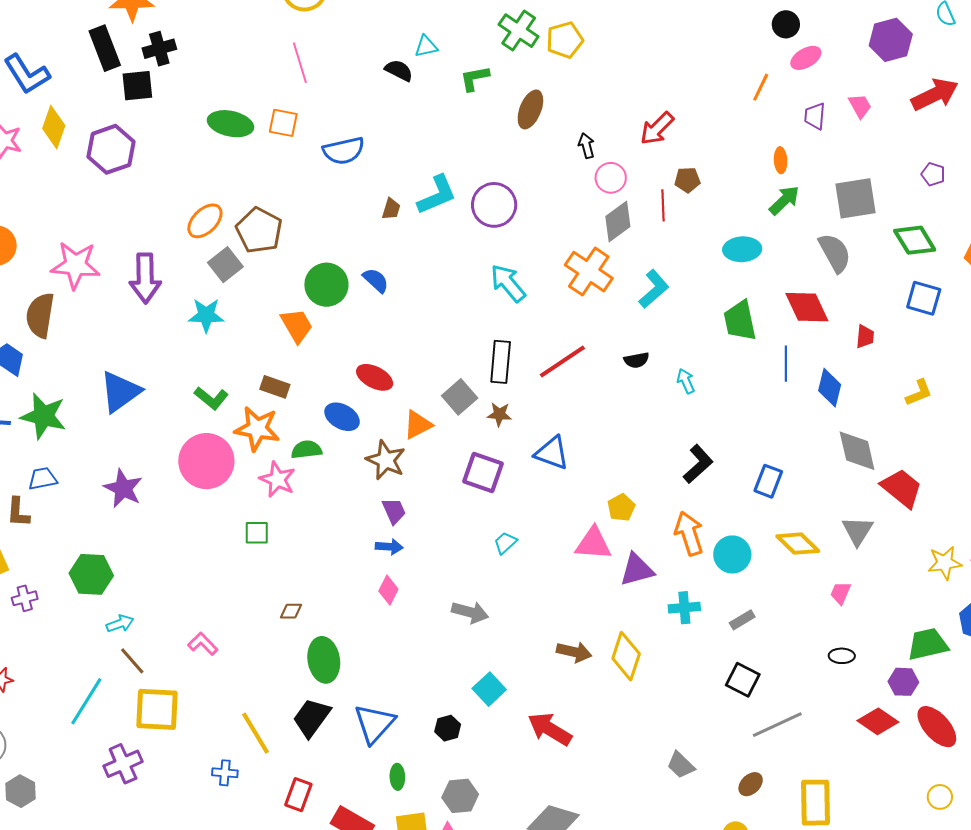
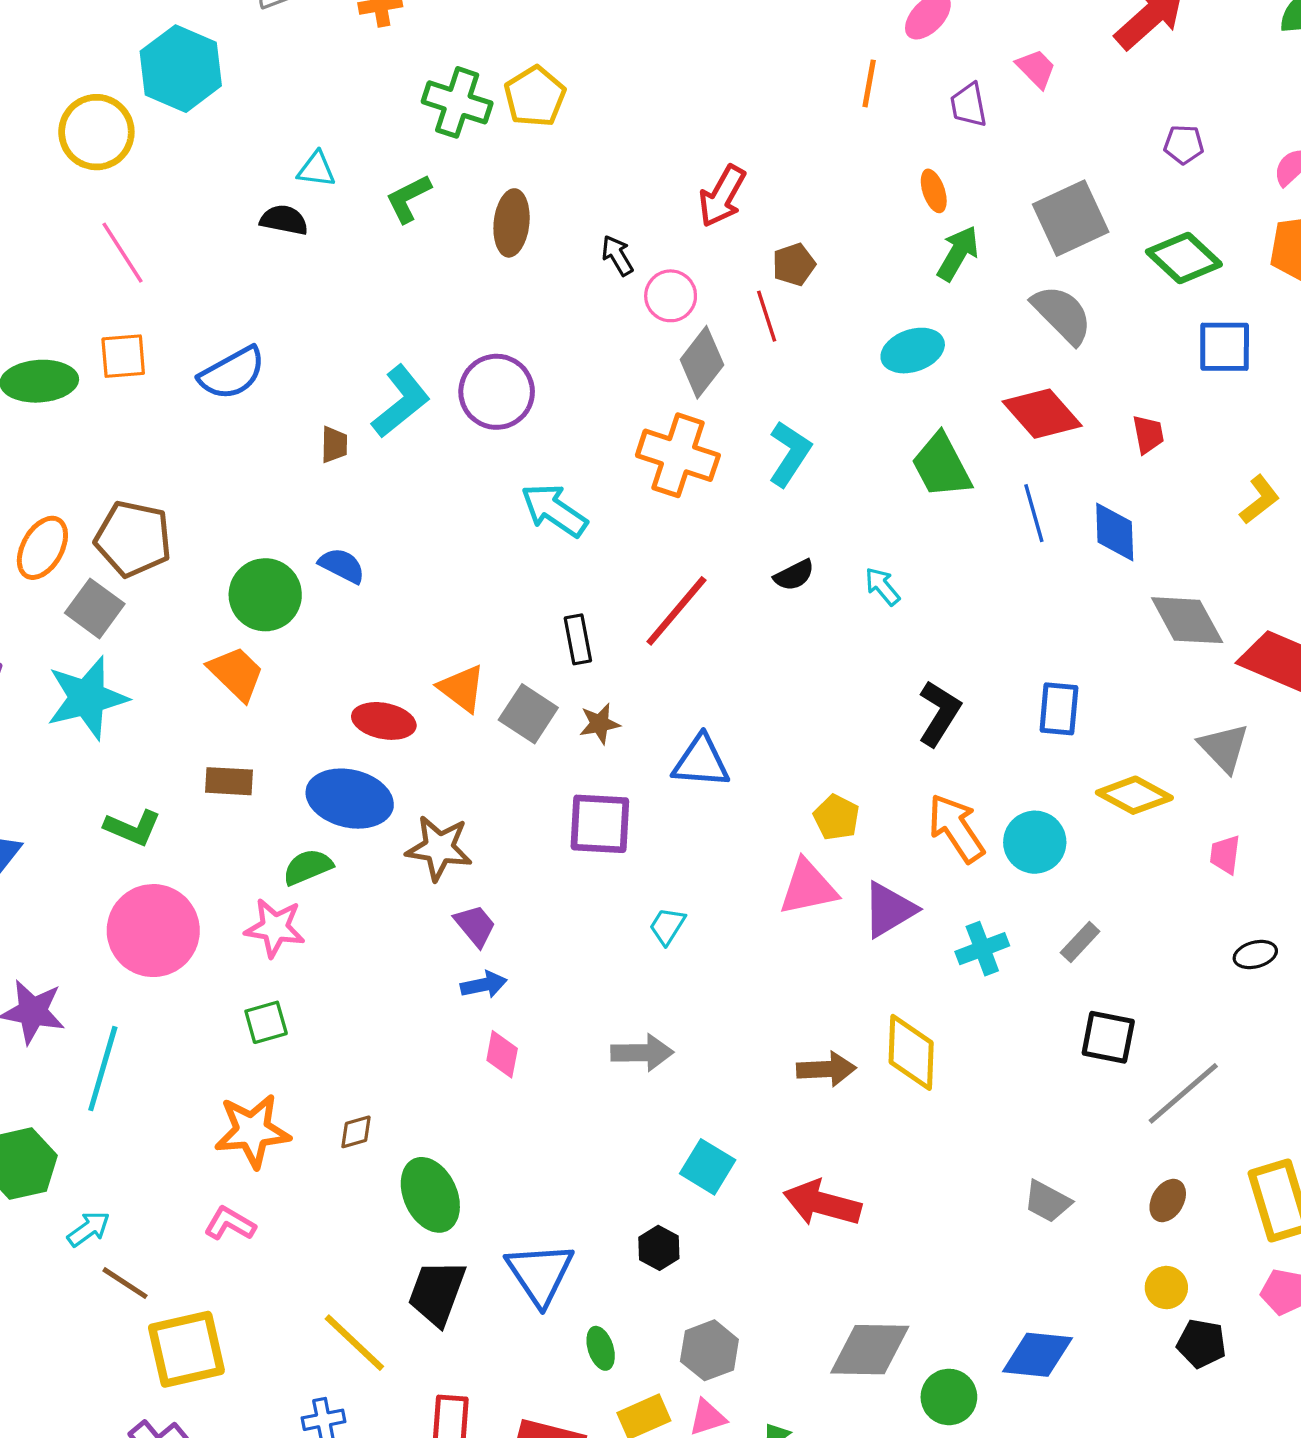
cyan triangle: (426, 46) -> (316, 169), turned 35
cyan star: (206, 315) -> (87, 698), size x1.4
black rectangle: (501, 362) -> (578, 639), size x0.7
blue ellipse: (342, 417) -> (350, 799), size x1.4
orange triangle: (418, 425) -> (462, 688), moved, turned -40
orange star: (257, 429) -> (252, 1131), moved
cyan line: (86, 701) -> (103, 1069), moved

